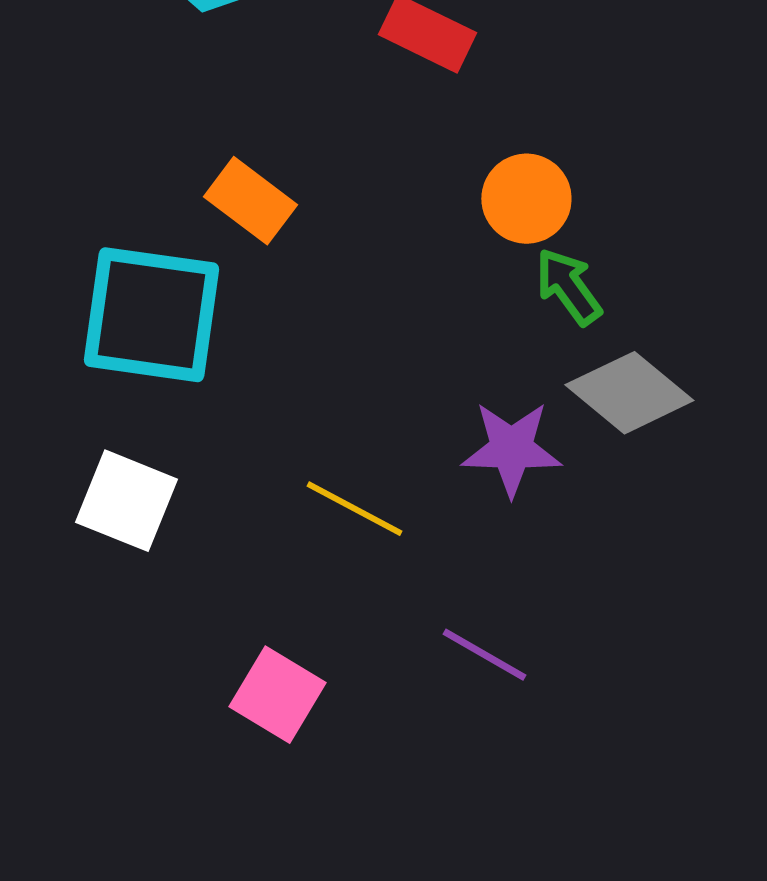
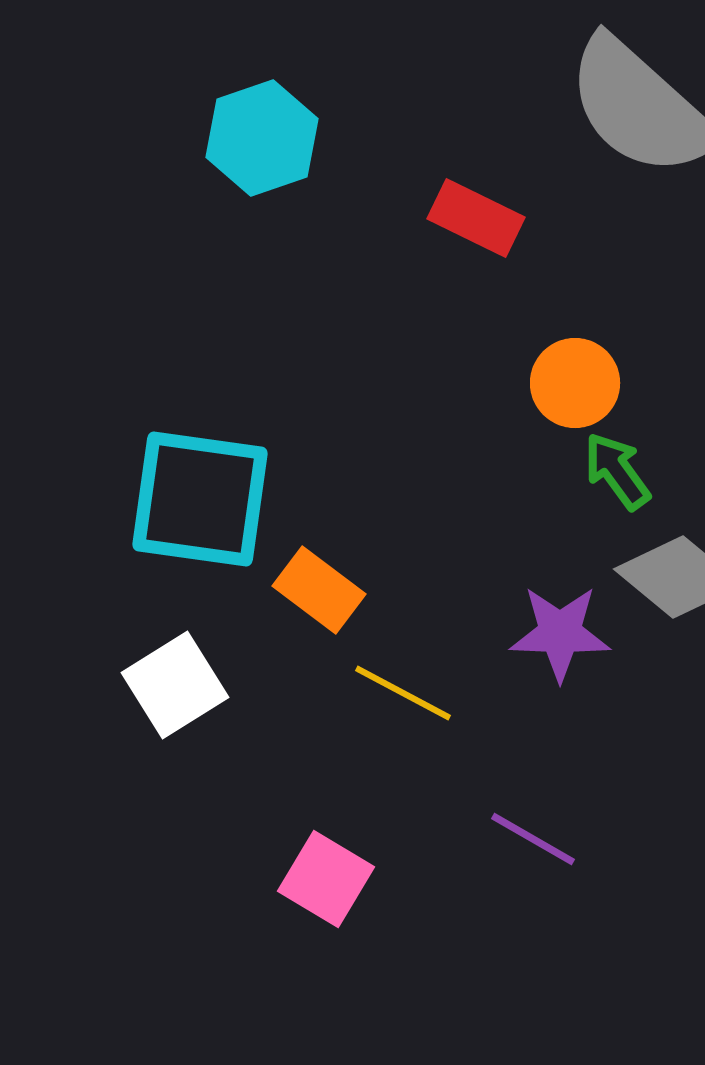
orange rectangle: (250, 201) -> (319, 590), moved
white square: (126, 501) -> (175, 685), turned 36

